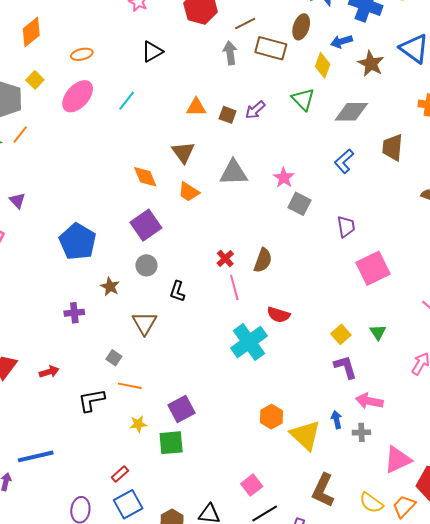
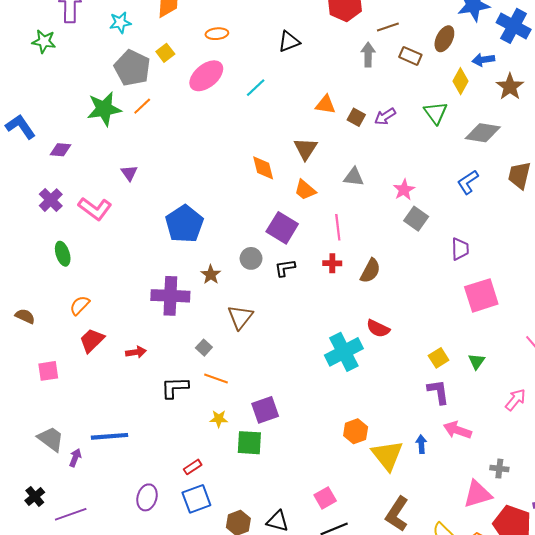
brown rectangle: (271, 48) -> (410, 56), size x0.7
gray triangle: (234, 173) -> (354, 177), size x0.7
purple square: (146, 225) -> (282, 228), moved, turned -32
red cross: (225, 258) -> (332, 263), turned 36
pink line: (234, 288) -> (338, 227), moved
black L-shape: (177, 291) -> (285, 268), moved, turned 55
purple cross: (74, 313) -> (170, 296), size x1.8
gray cross: (361, 432) -> (499, 469), moved

